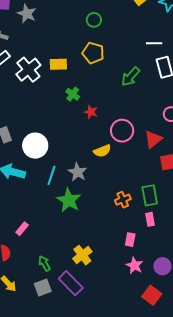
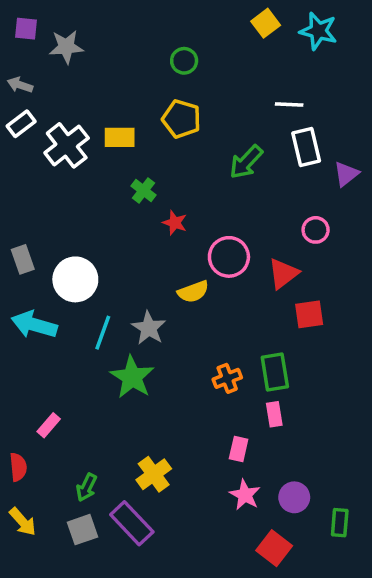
gray star: (27, 14) -> (66, 47), turned -30
green arrow: (44, 263) -> (87, 487), turned -126

